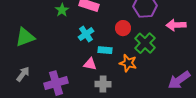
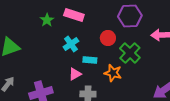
pink triangle: (90, 64) -> (75, 74), turned -40

